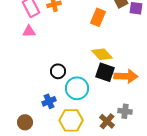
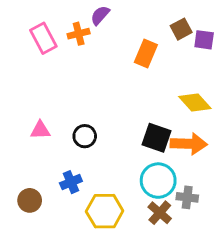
pink triangle: (29, 31) -> (40, 130), moved
yellow diamond: (102, 54) -> (195, 103), moved
cyan circle: (77, 88) -> (158, 181), moved
brown circle: (25, 122) -> (30, 200), moved

